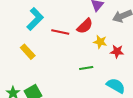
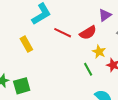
green line: (86, 68) -> (88, 69), moved, turned 56

